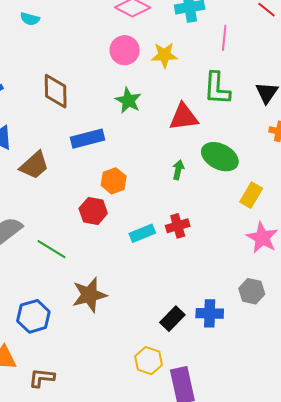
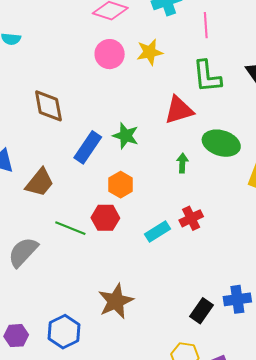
green star: (128, 100) -> (126, 136), moved
blue rectangle: (88, 139) -> (88, 147), turned -32
green line: (51, 249) -> (70, 228), moved

